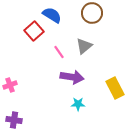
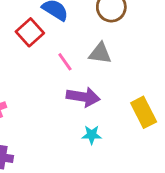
gray triangle: (84, 46) -> (100, 53), turned 48

